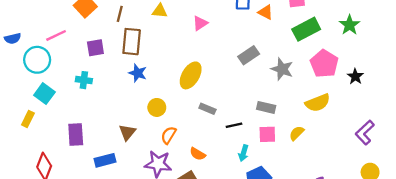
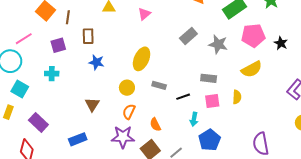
brown line: (120, 14) -> (68, 17), moved
brown rectangle: (132, 42) -> (88, 36), size x0.7
pink pentagon: (324, 64) -> (253, 36), turned -30
yellow circle: (157, 107) -> (127, 88), moved
brown triangle: (127, 132) -> (92, 104), moved
yellow semicircle: (297, 133) -> (237, 97), turned 144
purple rectangle: (76, 135) -> (38, 122), moved, turned -36
orange semicircle: (198, 154) -> (155, 125), turned 40

